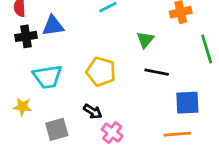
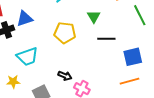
yellow pentagon: (101, 72) -> (65, 33), moved

